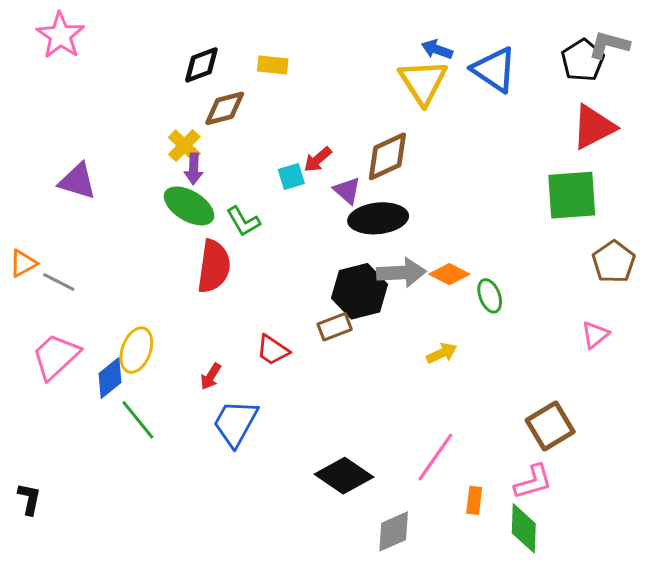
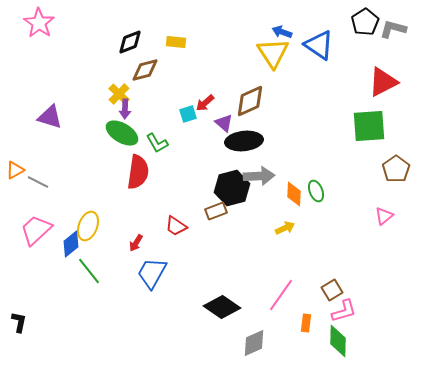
black pentagon: (583, 60) -> (365, 22), moved
orange diamond: (449, 274) -> (294, 194), moved, turned 65
brown square: (550, 426) -> (332, 290), moved, size x0.7

